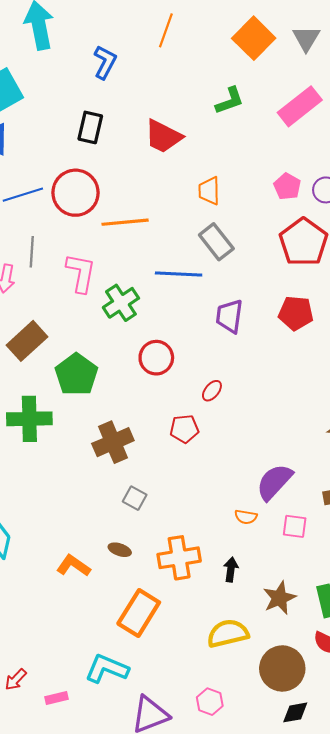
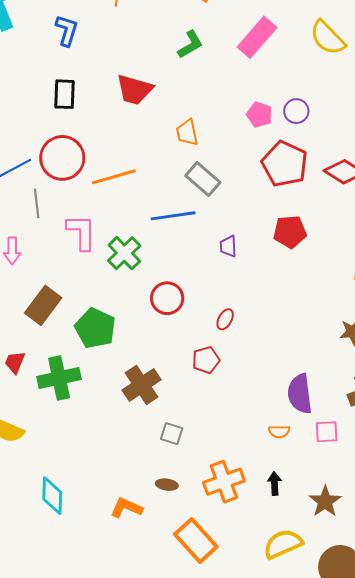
gray line: (32, 252) -> (37, 203), moved
purple trapezoid: (229, 316) -> (228, 246), size x0.7
purple semicircle: (274, 482) -> (300, 394), turned -39
orange rectangle: (139, 613) -> (196, 541), turned -63

